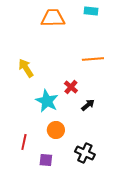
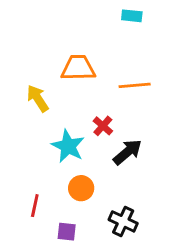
orange trapezoid: (53, 18) -> (78, 68), moved
black arrow: (88, 105) -> (127, 152), size x1.5

